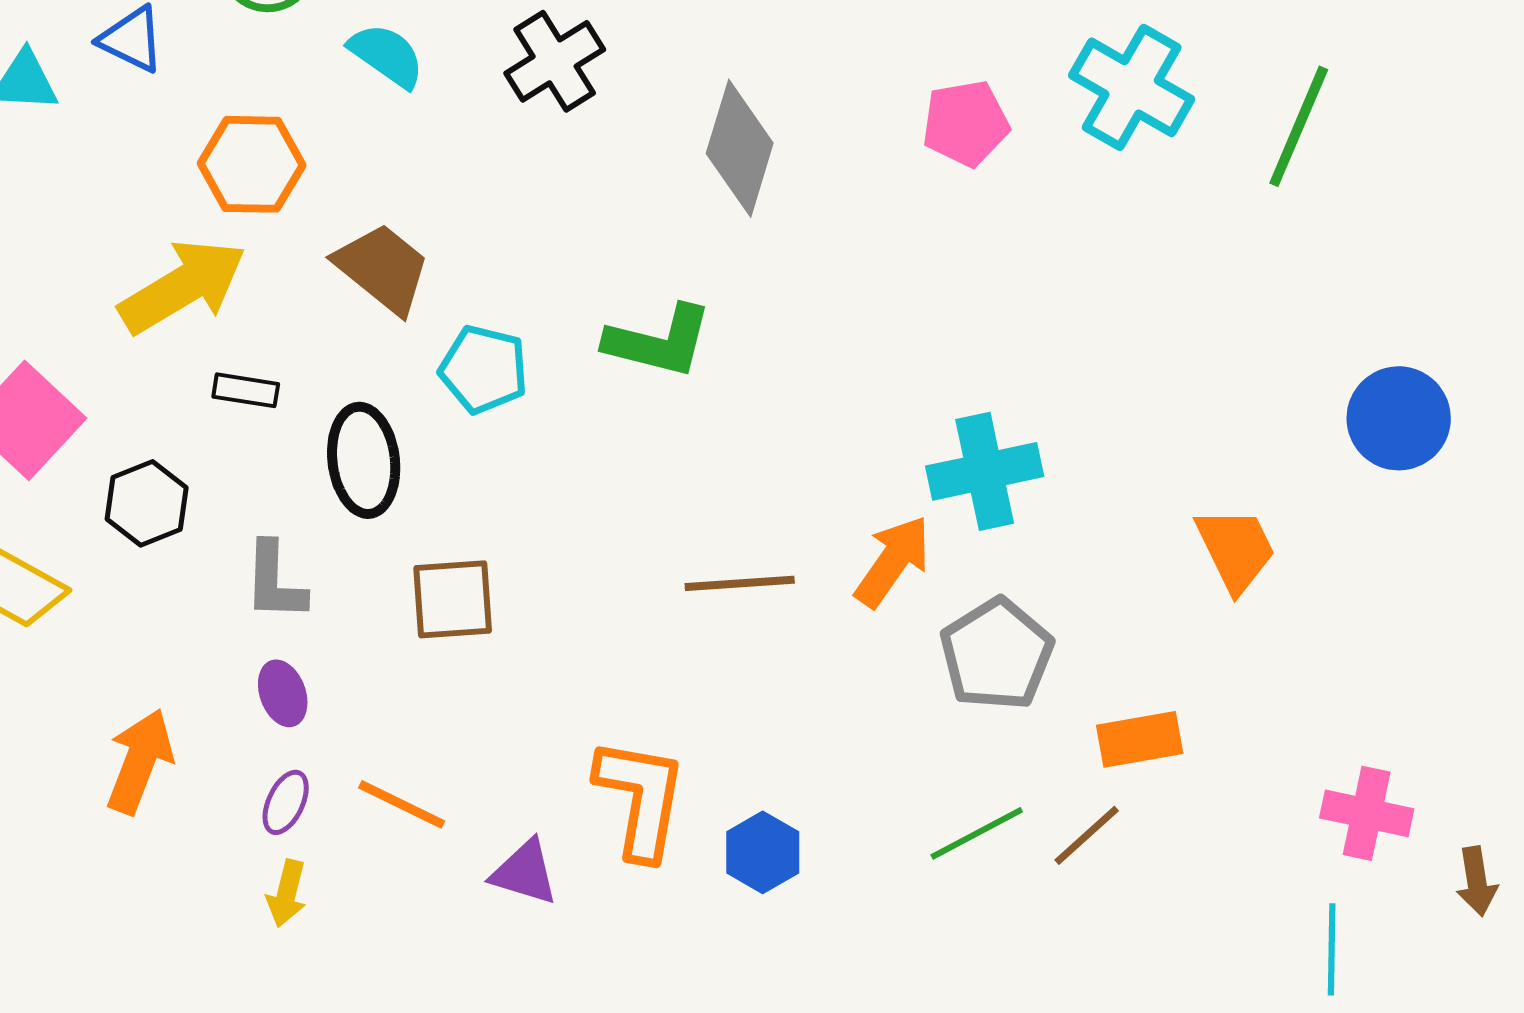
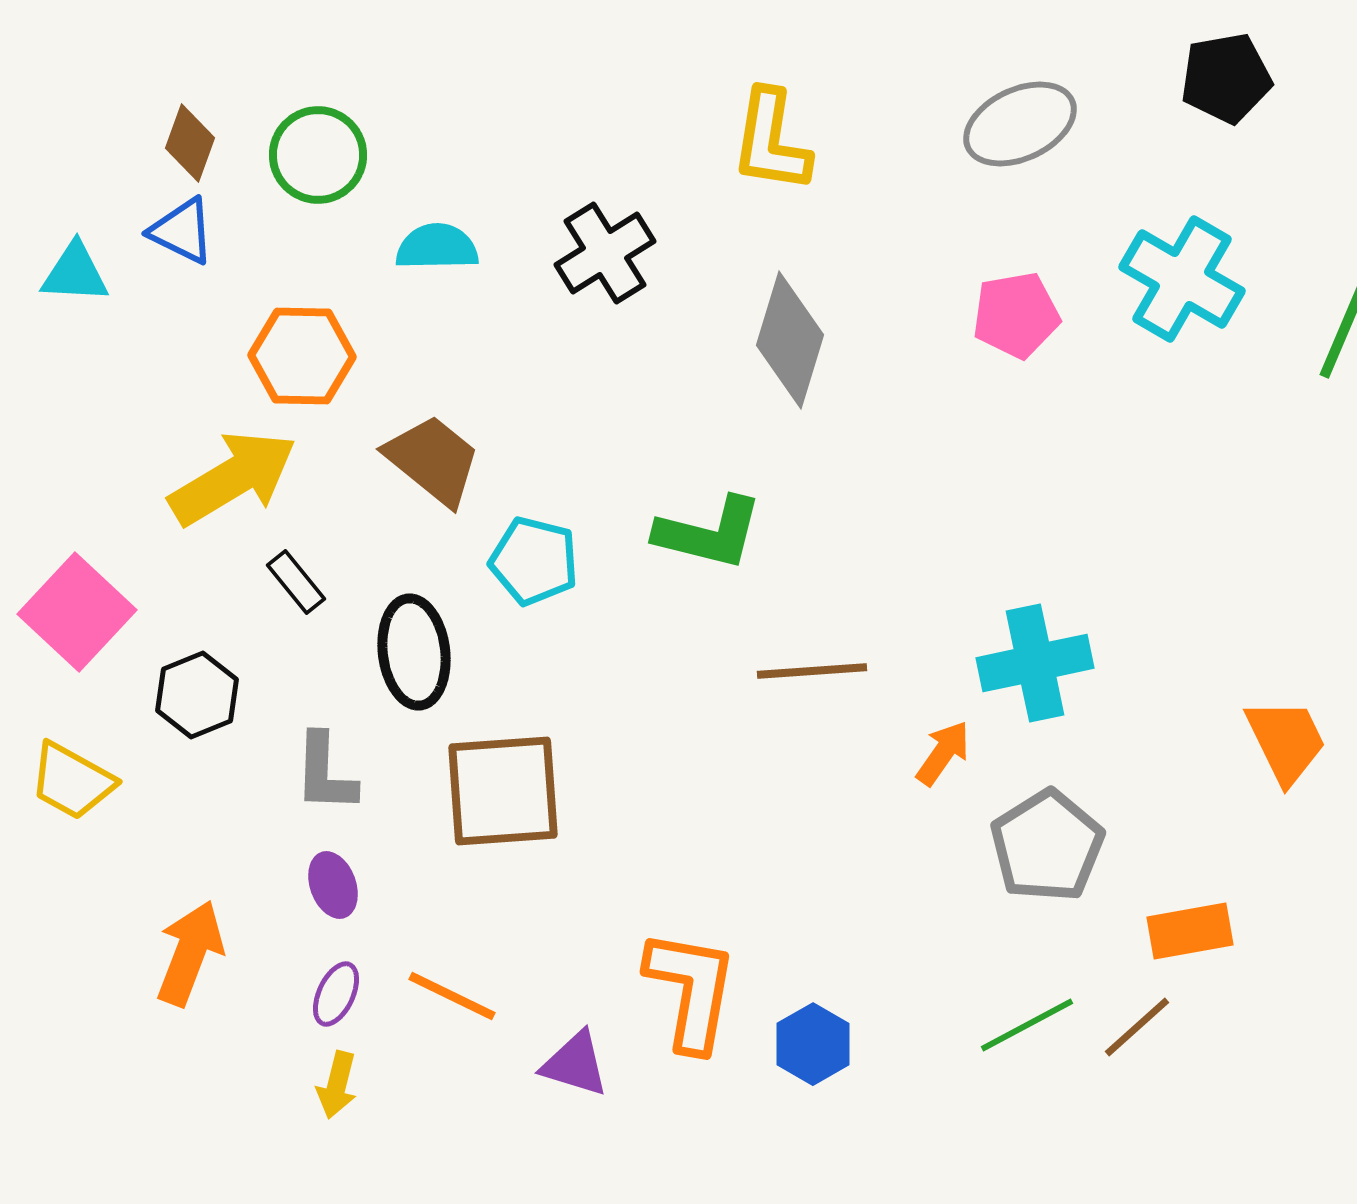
cyan semicircle: (387, 55) -> (437, 247), turned -36
black rectangle: (246, 390) -> (296, 582), turned 42
orange arrow: (893, 561) -> (943, 753), size x0.7
brown line: (740, 583) -> (812, 671), moved
brown square: (453, 599) -> (503, 791), size x1.4

